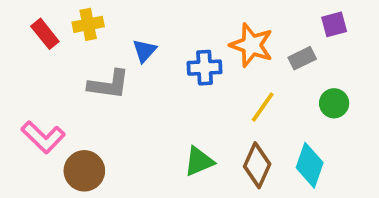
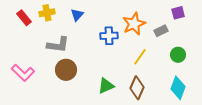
orange star: (251, 45) -> (134, 24), turned 30
blue triangle: (144, 51) -> (77, 15), moved
cyan diamond: (310, 165) -> (178, 88), moved
brown circle: (84, 171) -> (66, 70), moved

